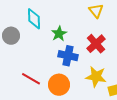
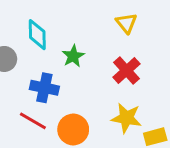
blue cross: (68, 56) -> (44, 88), moved

